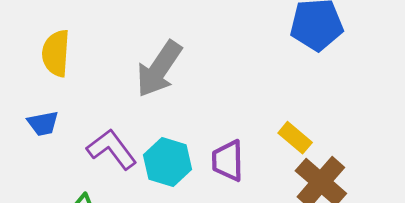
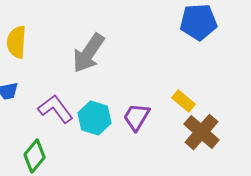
purple trapezoid: (228, 161) -> (137, 117), turned 32

